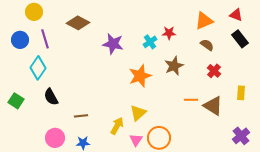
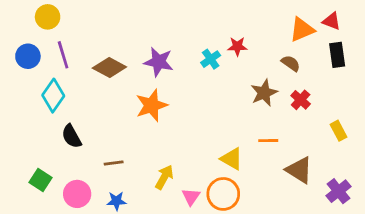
orange triangle: (204, 21) -> (302, 30), moved
brown diamond: (78, 23) -> (109, 67), moved
black rectangle: (240, 39) -> (337, 55), turned 30
brown star: (174, 66) -> (264, 93), moved
orange star: (140, 76) -> (152, 105), moved
yellow rectangle: (241, 93) -> (338, 131), turned -32
green square: (16, 101) -> (41, 180), moved
brown triangle: (213, 106) -> (299, 170), moved
yellow triangle: (138, 113) -> (232, 159), moved, turned -48

